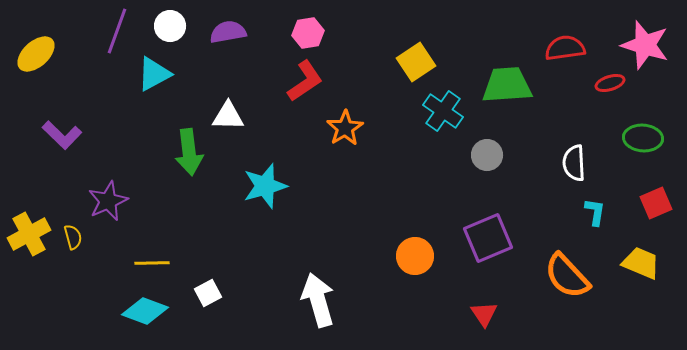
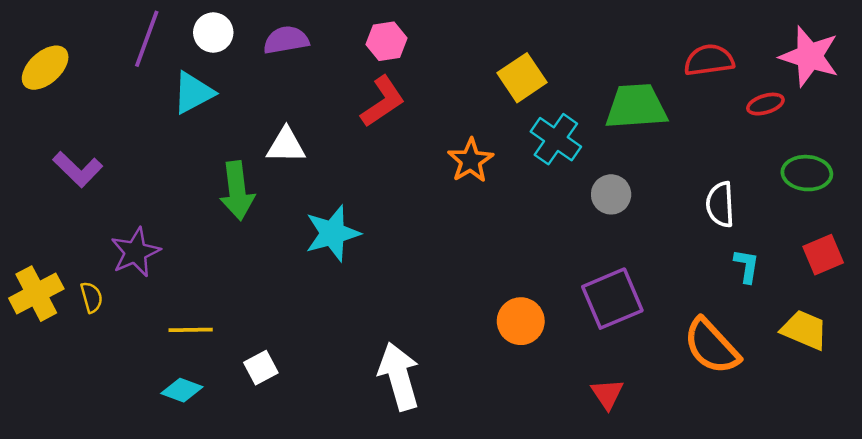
orange star: (345, 128) -> (471, 161), moved
cyan diamond: (145, 311) -> (182, 390), size x0.7

